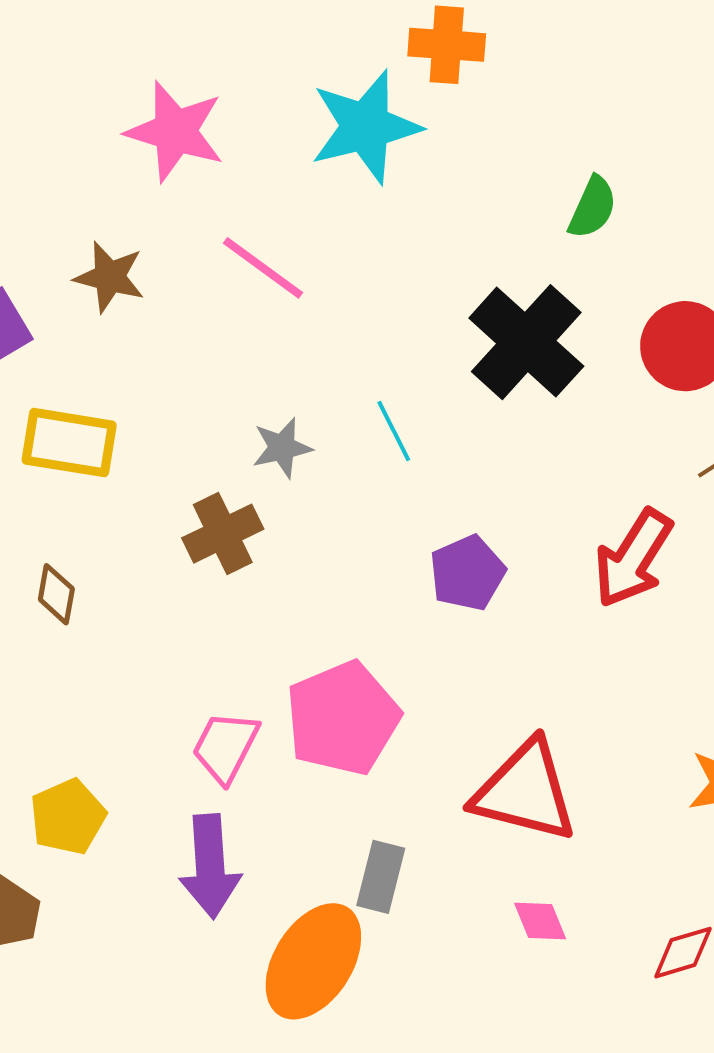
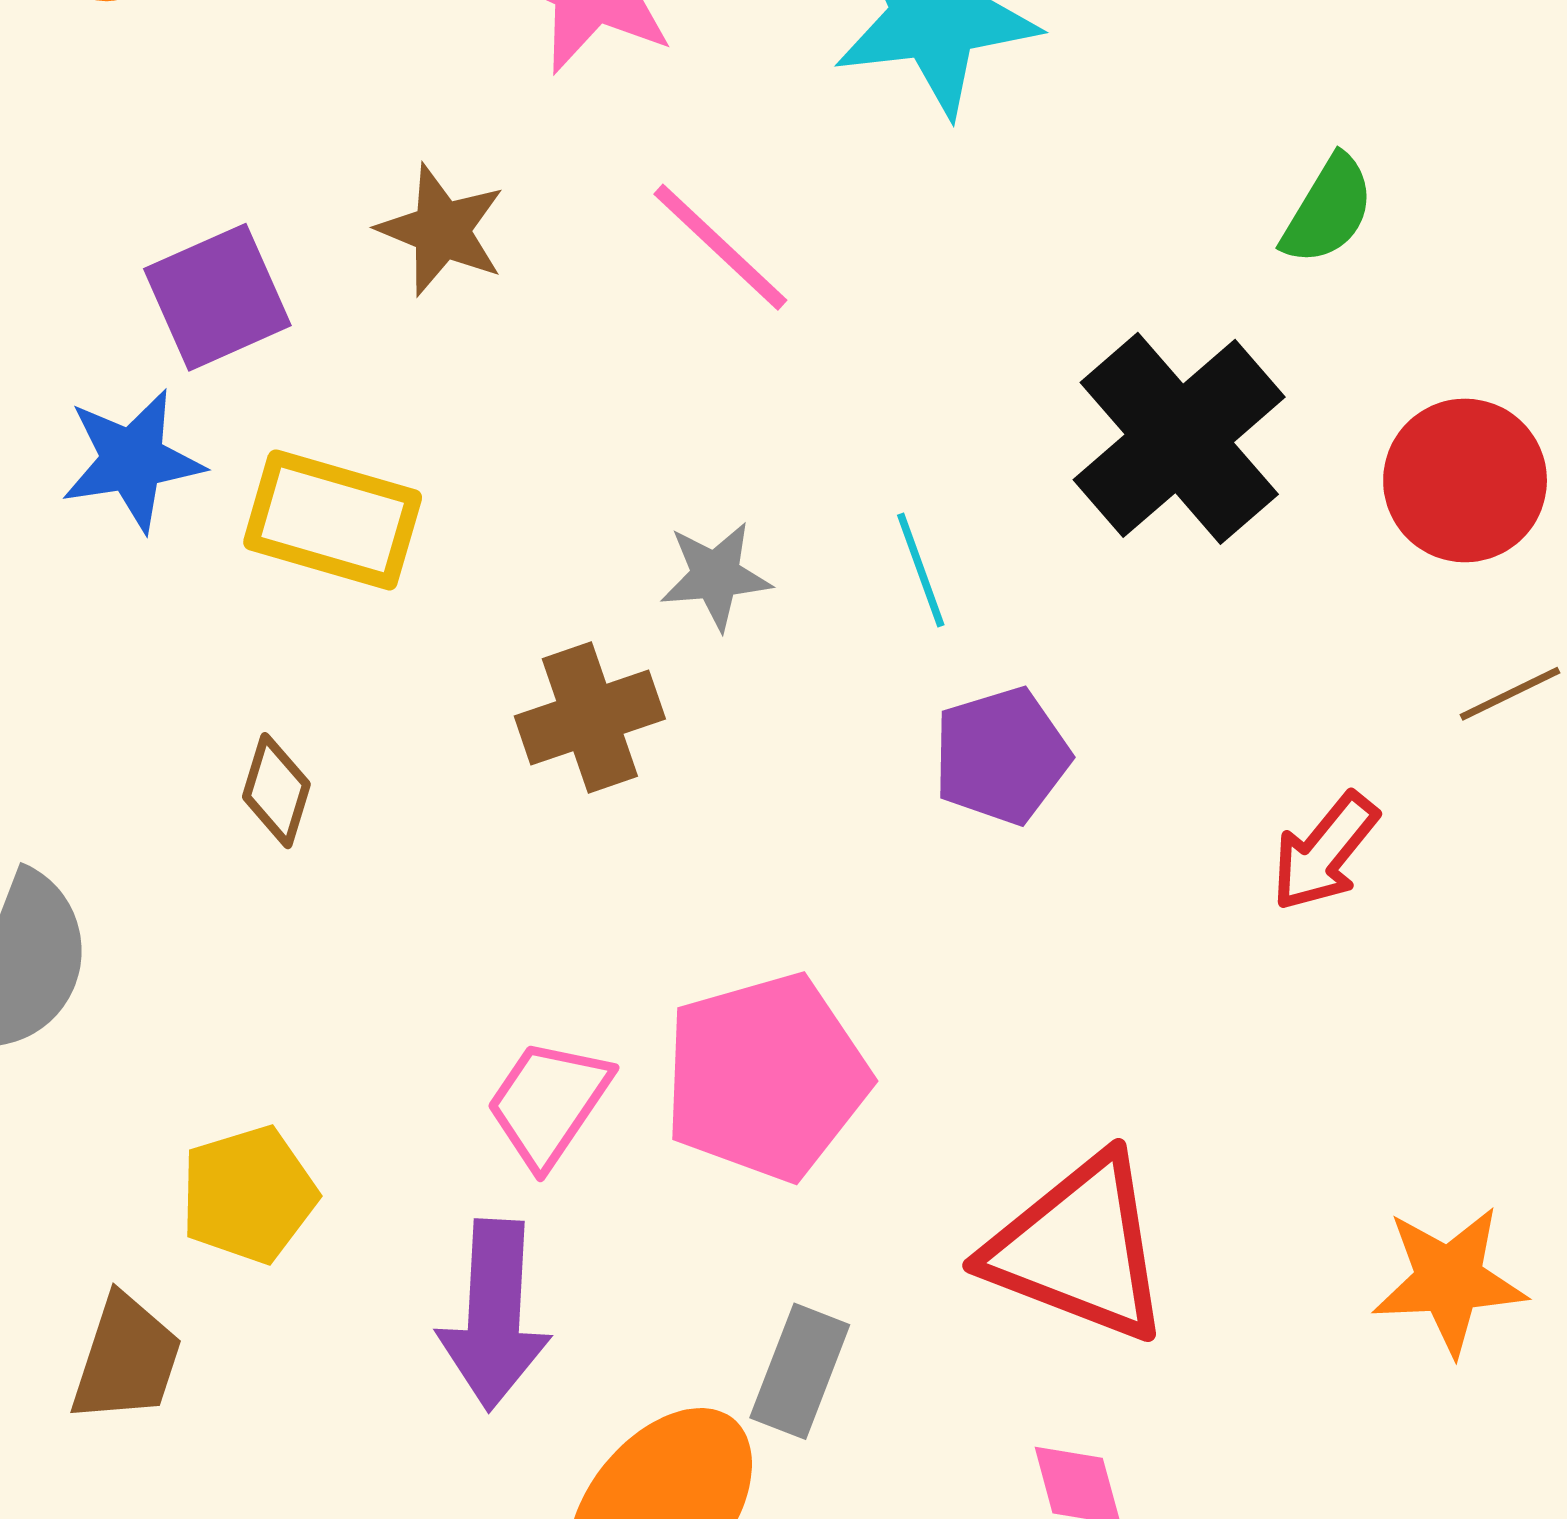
red arrow: (633, 558) -> (1325, 852), size x0.7
purple pentagon: (467, 573) -> (1001, 756), moved

